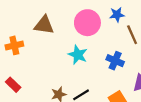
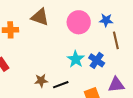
cyan star: (78, 55) -> (76, 59), moved

